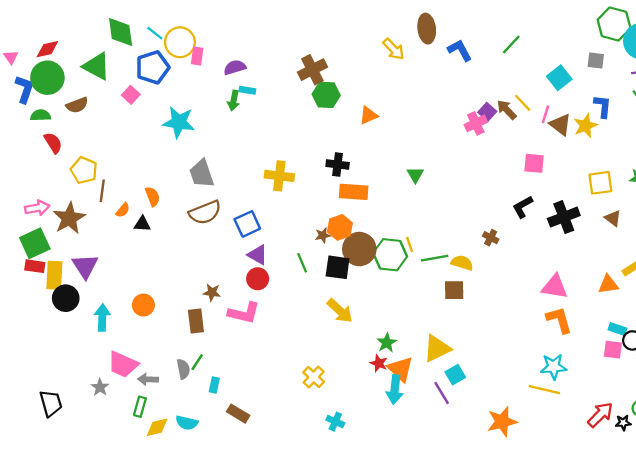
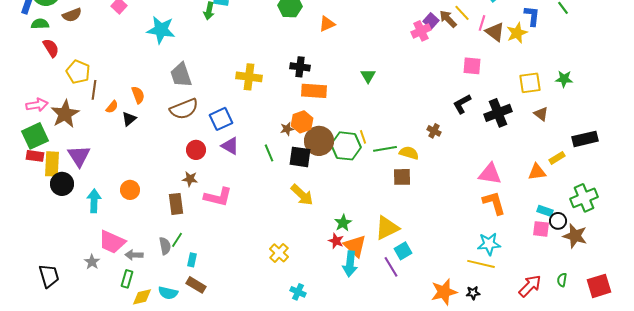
black triangle: (142, 224) -> (129, 119), turned -42
red circle: (258, 279) -> (196, 150), moved
brown rectangle: (238, 414) -> (196, 285), moved
black star: (623, 423) -> (473, 293), moved

